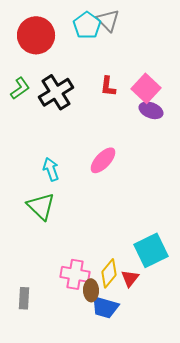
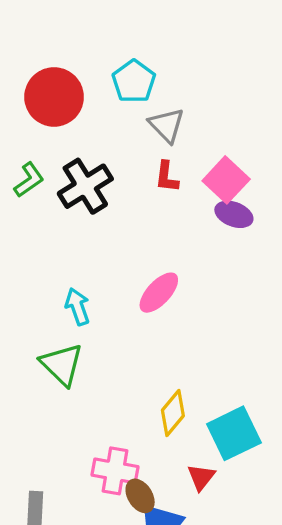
gray triangle: (108, 20) -> (167, 125), moved
yellow diamond: (109, 273) -> (173, 413), moved
brown ellipse: (91, 290) -> (140, 496), turned -30

